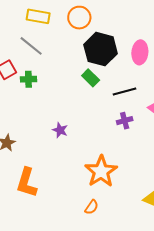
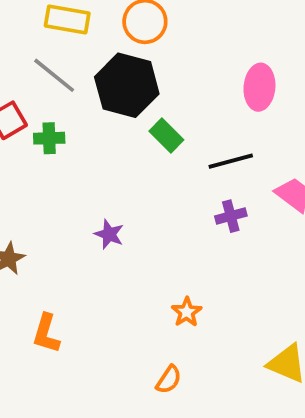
black hexagon: (101, 49) -> (127, 85), moved
orange star: (101, 171) -> (187, 312), size x0.5
orange L-shape: (27, 183) -> (46, 333), size x0.7

